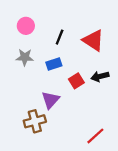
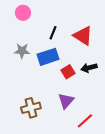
pink circle: (26, 26) -> (23, 13), moved
blue rectangle: (54, 64) -> (48, 57), size x1.5
purple triangle: (51, 100) -> (66, 101), moved

